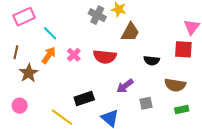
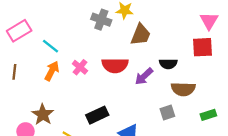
brown star: (29, 73) -> (43, 115), moved
brown semicircle: (175, 85) -> (183, 89), moved
purple arrow: (125, 86) -> (144, 76), moved

